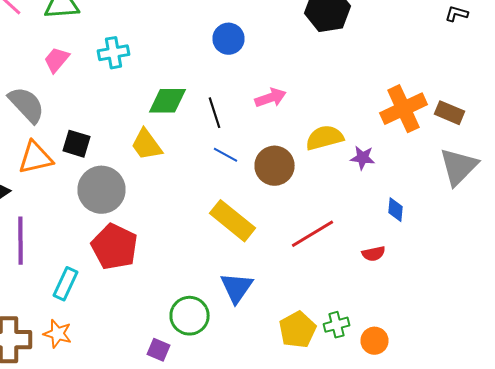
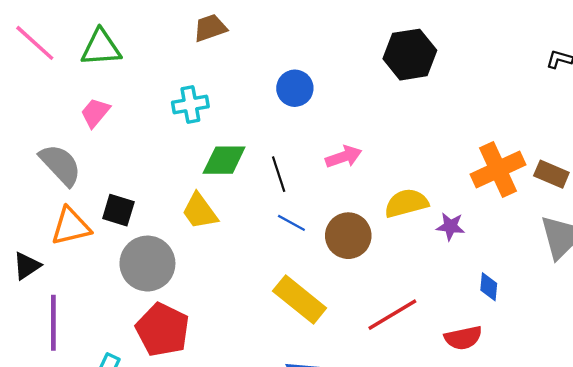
cyan cross: (114, 53) -> (190, 104), moved
red semicircle: (374, 254) -> (463, 338), size x1.4

